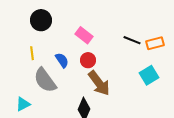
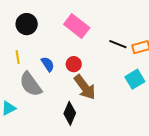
pink rectangle: (84, 35) -> (77, 26), moved, size x1.4

